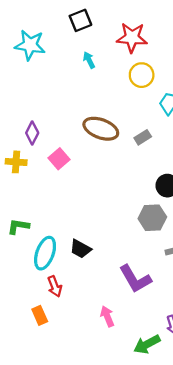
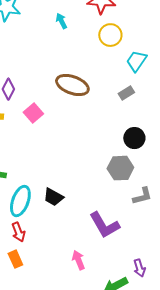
gray rectangle: (143, 137) -> (126, 93), moved
red arrow: (55, 286) -> (18, 232), moved

